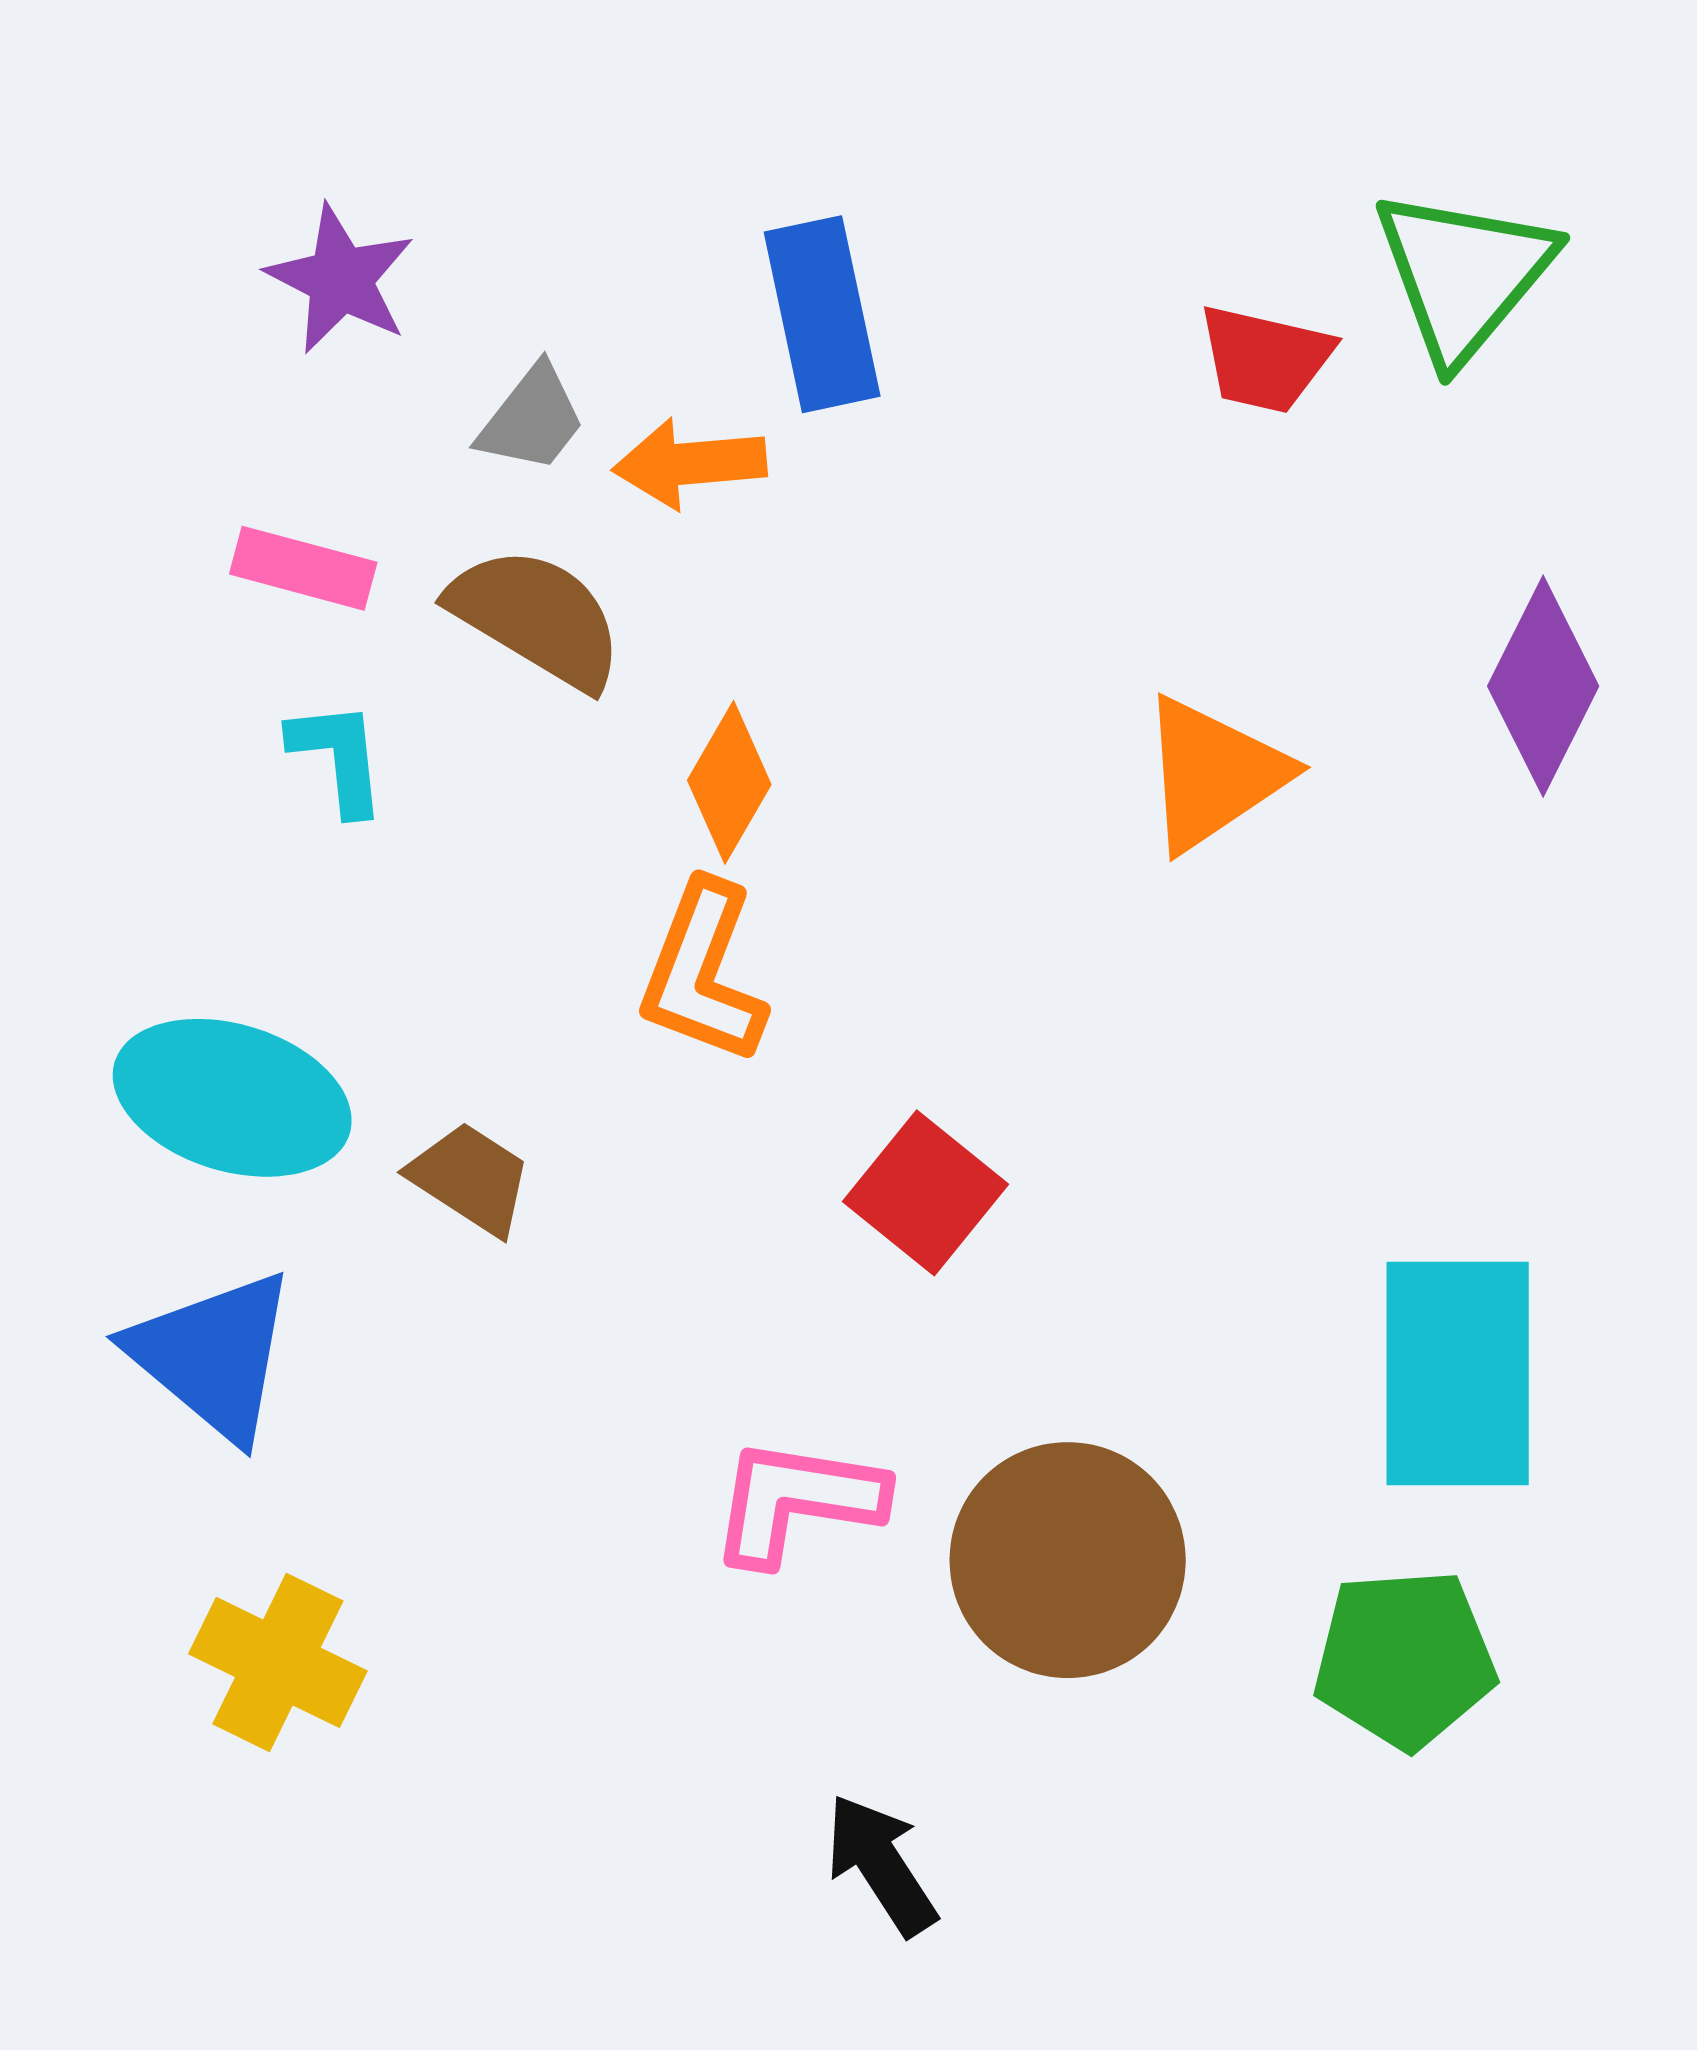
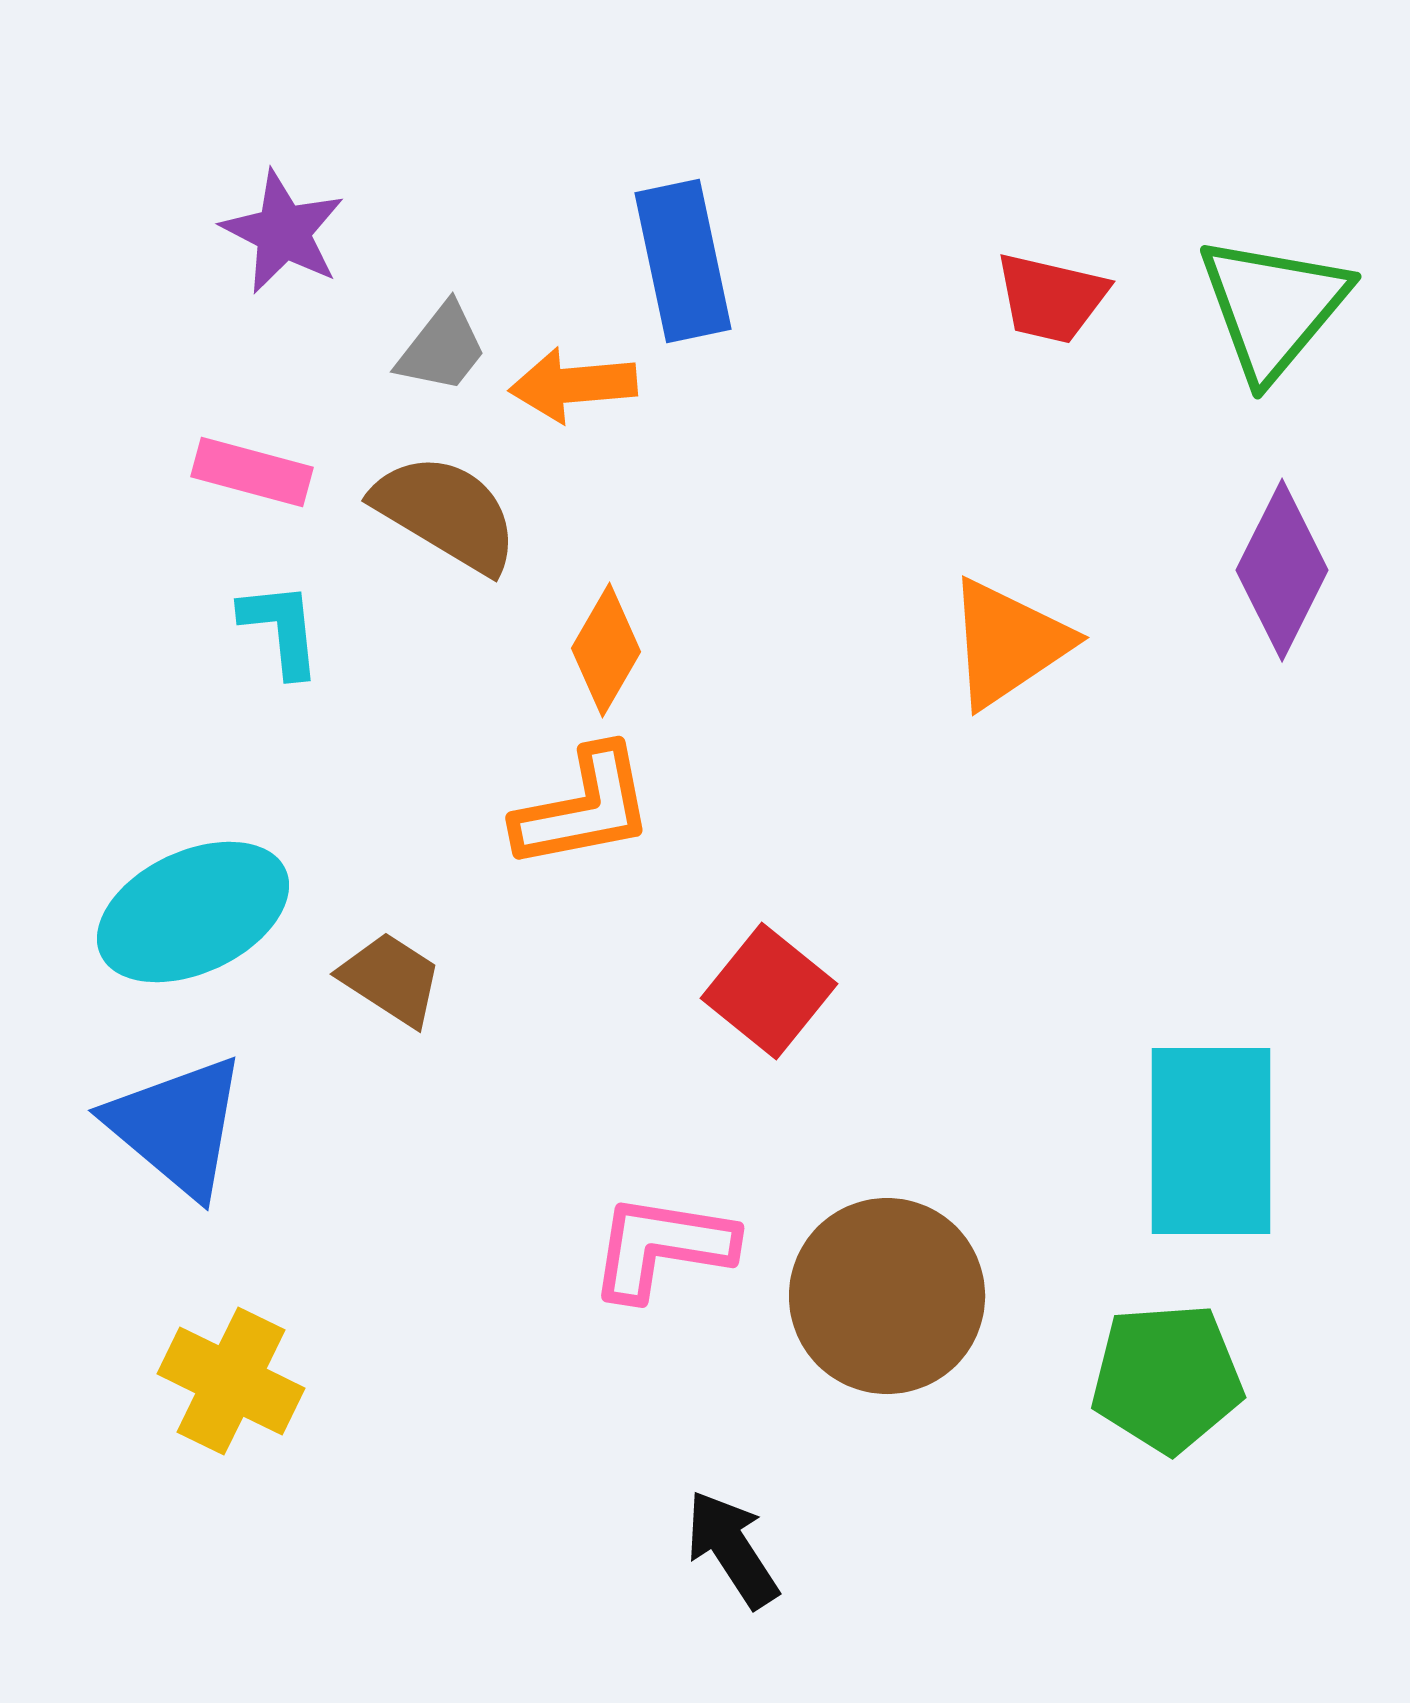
green triangle: (1464, 274) -> (1273, 307), moved
orange L-shape: (703, 973) -> (584, 808), turned -122
cyan ellipse: (232, 1098) -> (193, 912), turned -42

